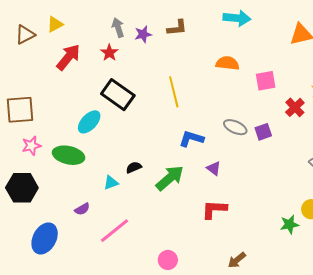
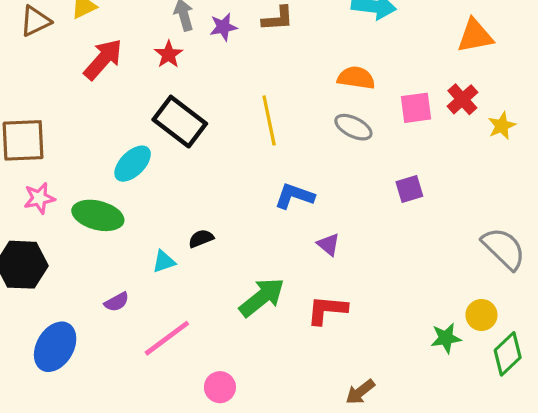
red cross: (295, 107) -> (462, 99), moved
gray ellipse: (235, 127) -> (353, 127), moved
green arrow: (170, 178) -> (262, 297), moved
pink circle: (168, 260) -> (220, 387), moved

